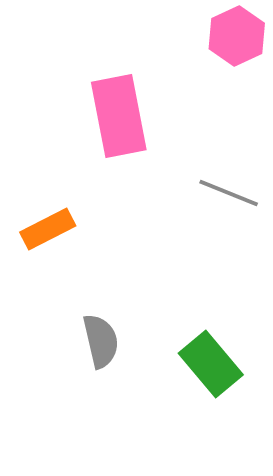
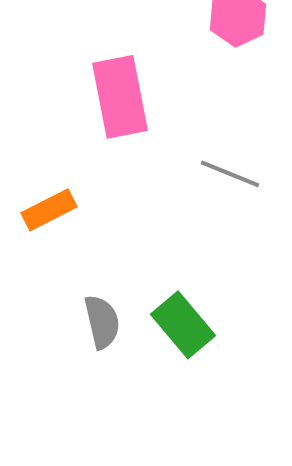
green rectangle: (211, 364) -> (183, 325), moved

